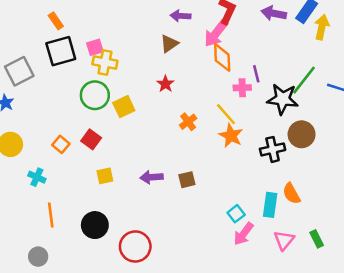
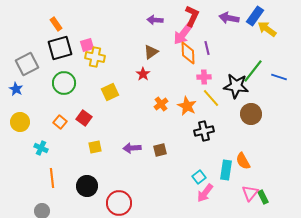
yellow arrow: (322, 27) -> (267, 29), turned -66
brown triangle: (169, 44) -> (151, 52), moved
purple line: (256, 74) -> (207, 48), moved
green circle: (95, 95) -> (64, 83), moved
yellow line: (226, 114) -> (211, 98), moved
orange star: (231, 136) -> (187, 106), moved
black cross: (273, 149) -> (204, 131), moved
pink triangle: (284, 240) -> (250, 193), moved

